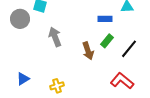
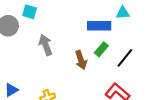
blue rectangle: (105, 19) -> (99, 26), size x1.5

